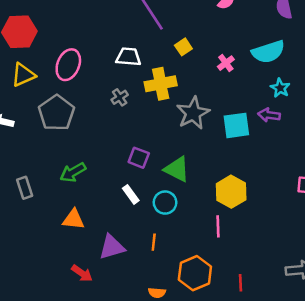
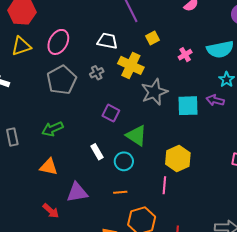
yellow cross: (161, 84) -> (131, 65), turned 30
gray pentagon: (56, 113) -> (62, 80), moved
purple square: (139, 158) -> (111, 113), moved
orange line: (154, 242) -> (120, 192), moved, turned 72

